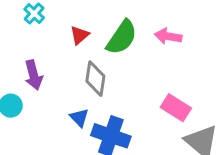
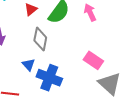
pink arrow: (168, 36) -> (90, 12), turned 54

